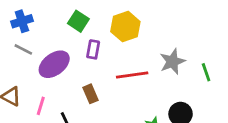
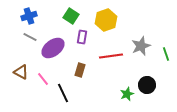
brown rectangle: (90, 94) -> (80, 70), turned 40
pink line: (41, 106) -> (43, 79), turned -56

